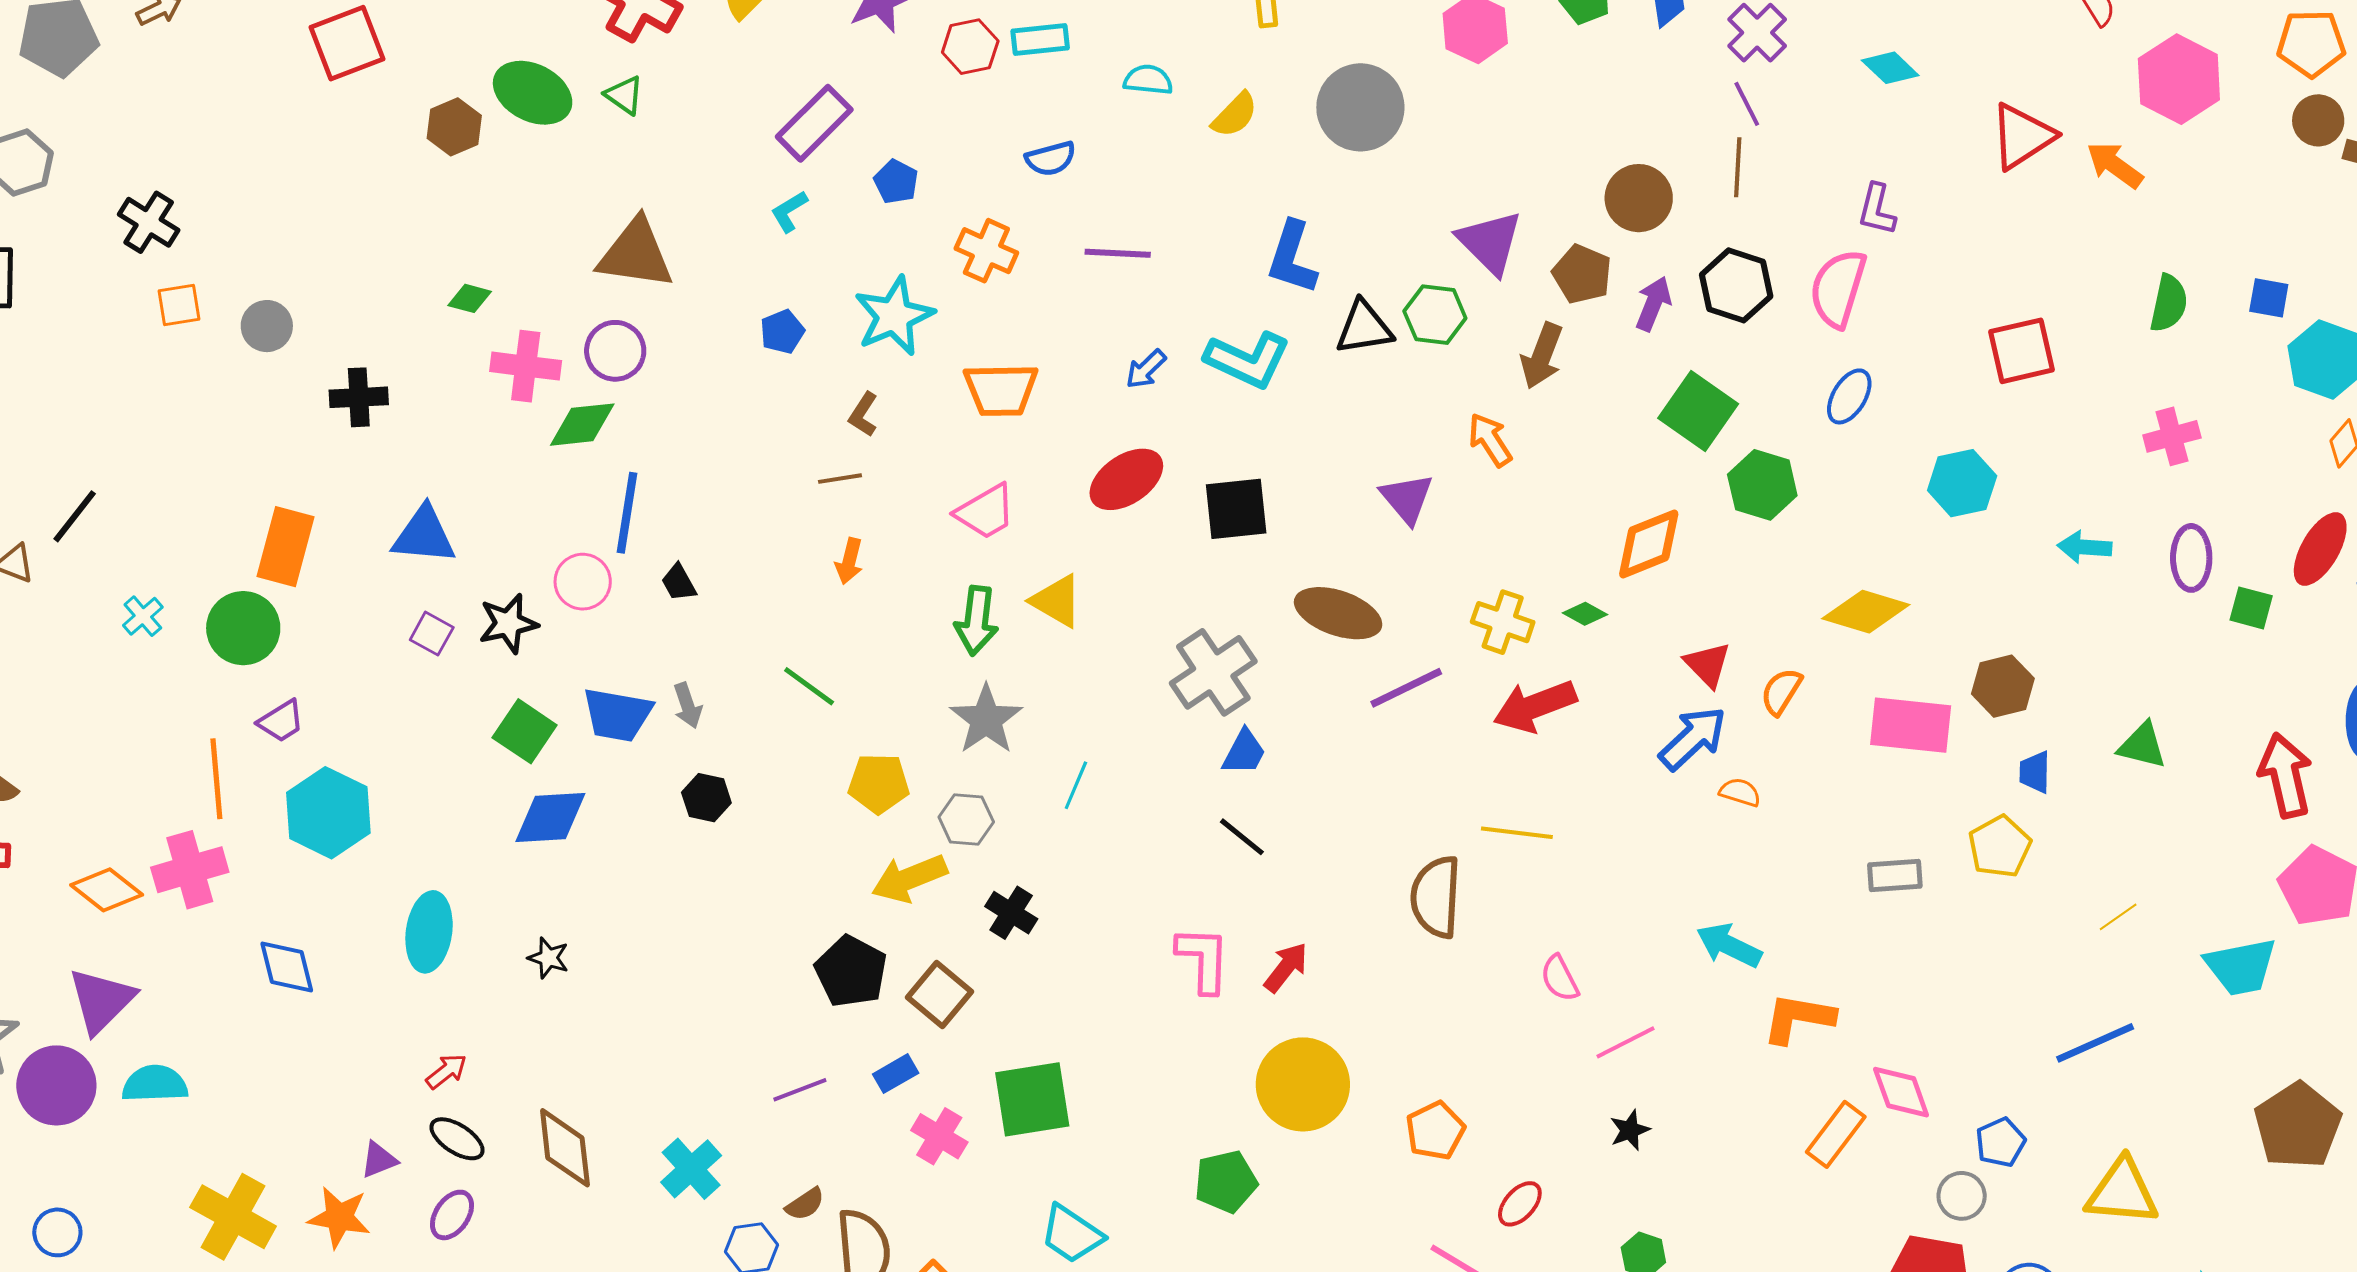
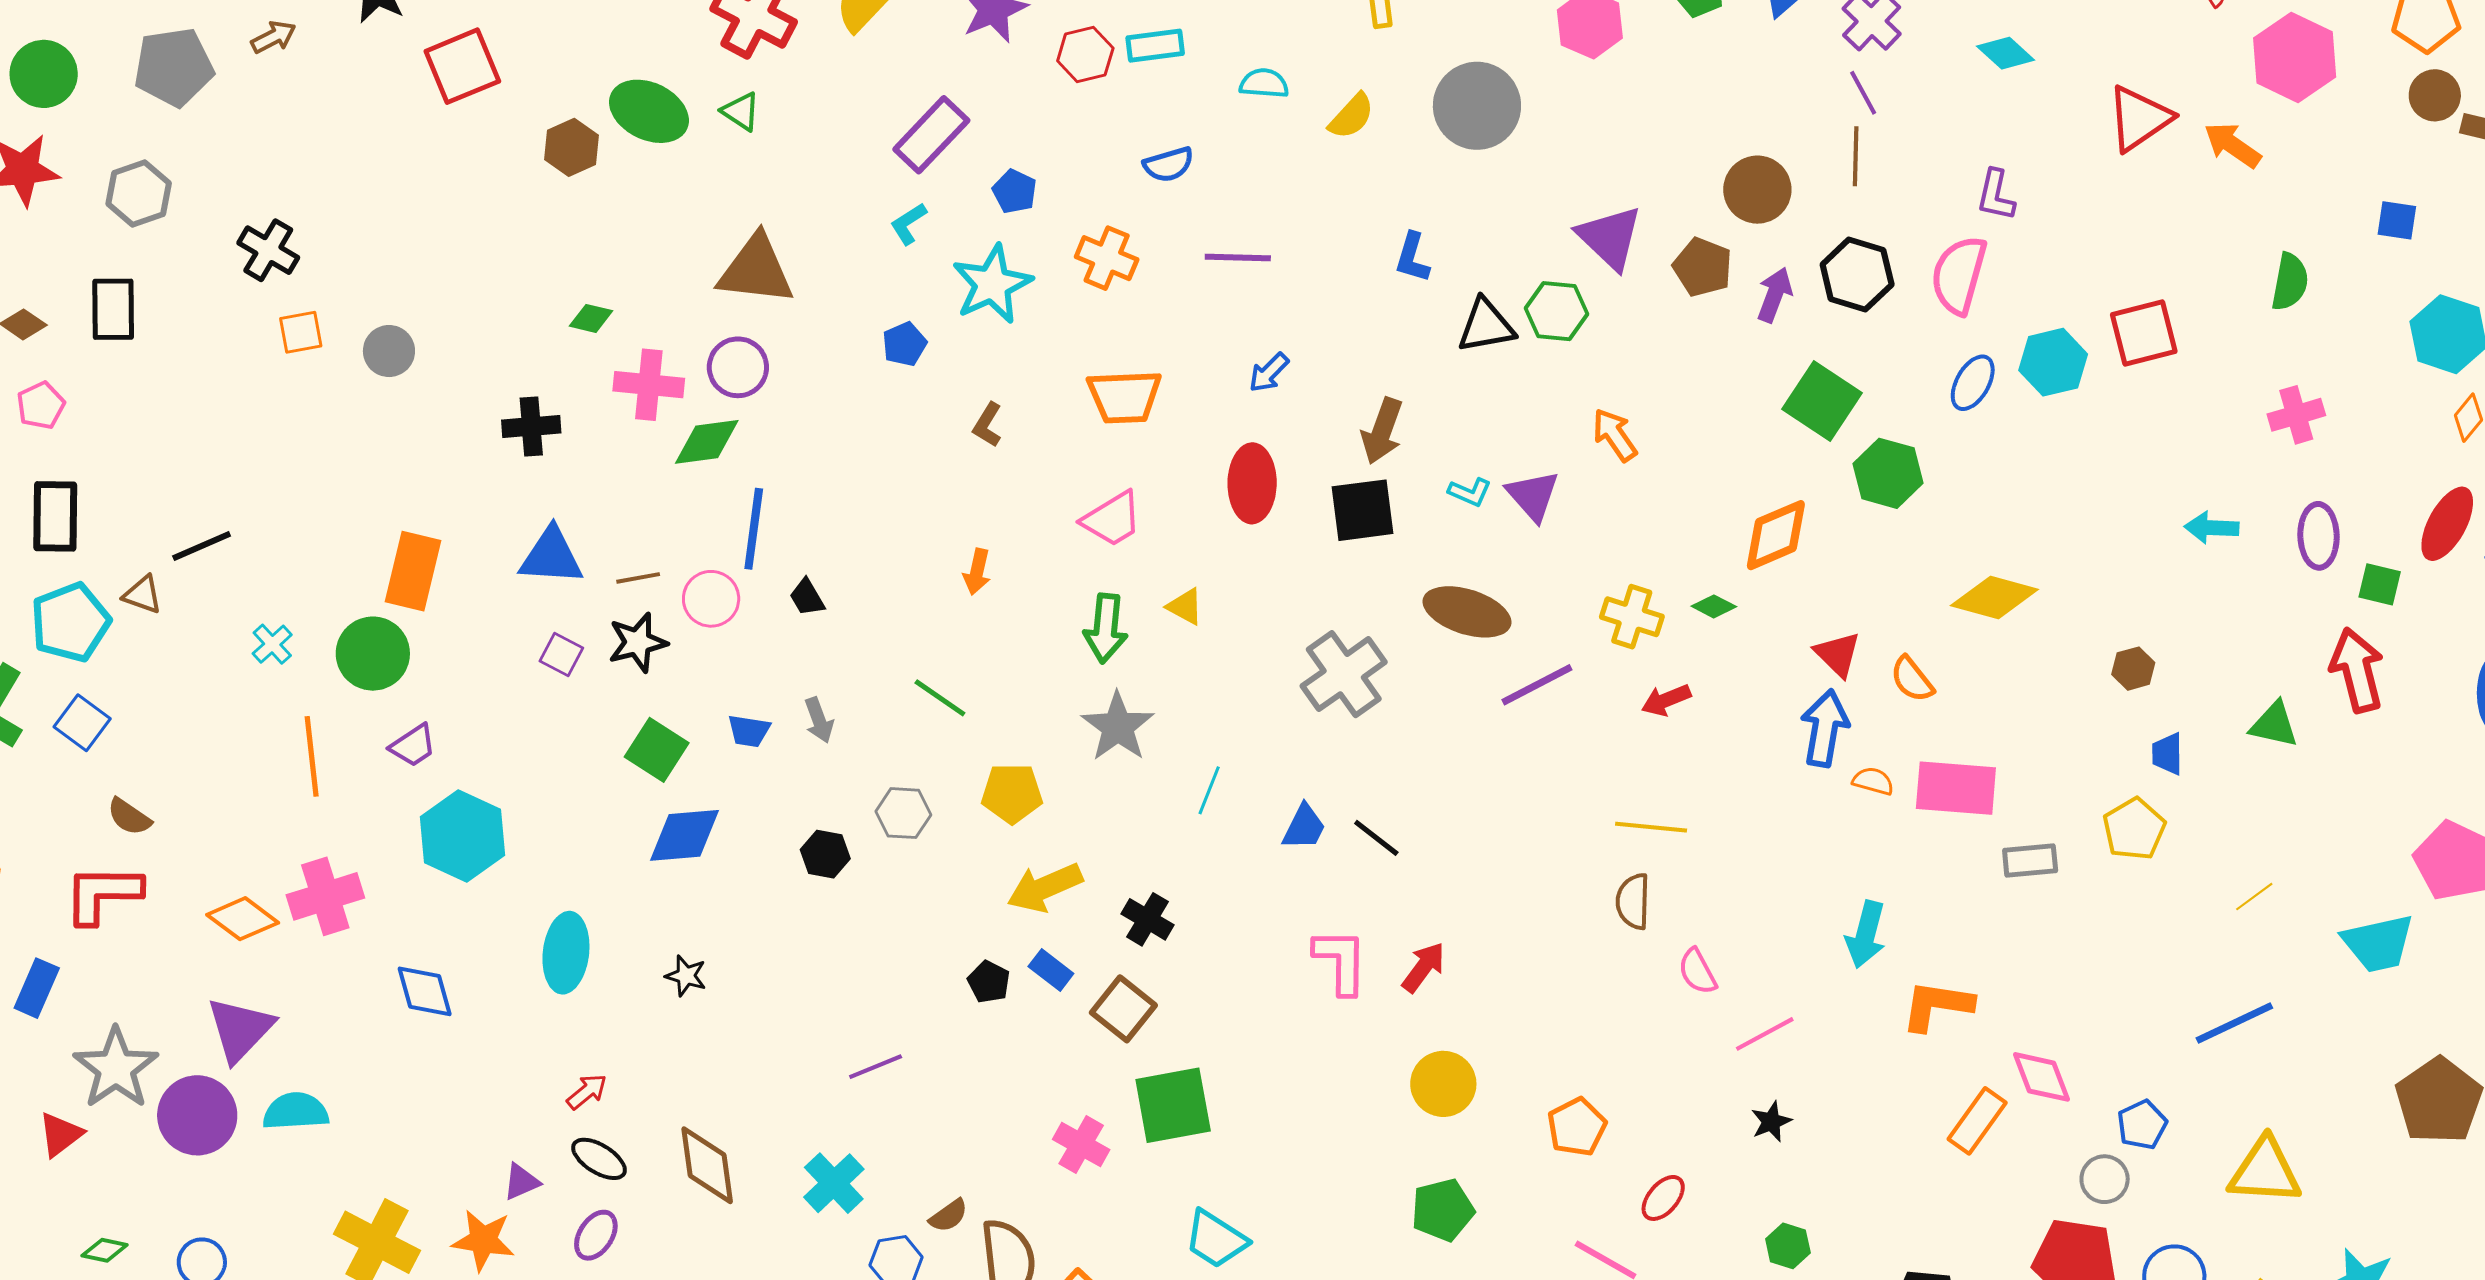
blue L-shape: (1292, 258) -> (1412, 258), size x0.7
blue square: (2269, 298) -> (2397, 220), moved
cyan star: (894, 316) -> (992, 284), moved
brown arrow: (1542, 356) -> (1382, 431), moved
cyan L-shape: (1248, 360) -> (1470, 492), moved, size x0.5
black cross: (359, 397) -> (531, 426), moved
brown line: (840, 479) -> (638, 578), moved
red ellipse: (1126, 479) -> (1252, 483), turned -54
cyan hexagon: (1962, 483) -> (2053, 362), moved
black line: (75, 516) -> (202, 546), turned 30
yellow triangle: (1057, 601) -> (1185, 607), size x0.7
brown hexagon: (2003, 686) -> (2133, 669), size x0.7
orange semicircle: (1781, 691) -> (1912, 679), turned -69
red arrow: (1535, 706) -> (1666, 700), size x0.6
blue trapezoid: (617, 715) -> (749, 731), size x0.6
pink rectangle: (1911, 725) -> (1956, 788), moved
blue arrow: (1693, 738) -> (1825, 728), turned -36
blue trapezoid: (1244, 752) -> (1304, 827), moved
red arrow: (2285, 775) -> (2357, 670), moved
orange line: (216, 779) -> (312, 756), moved
black hexagon: (706, 798) -> (825, 854), moved
gray hexagon: (966, 820) -> (903, 813), moved
brown semicircle: (1436, 897) -> (1633, 901), moved, size x0.7
cyan arrow: (1729, 945) -> (1866, 934), turned -100
black pentagon: (851, 971) -> (989, 982), size x0.6
brown square: (939, 994) -> (1123, 1009), moved
blue rectangle: (896, 1074) -> (1051, 970), moved, turned 69
yellow circle: (1303, 1084) -> (1443, 1084), size x0.7
purple line: (800, 1090) -> (876, 1067), moved
green pentagon: (1226, 1182) -> (1443, 1210), moved

